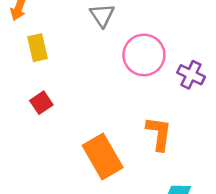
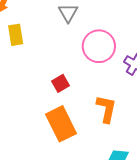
red square: (41, 103) -> (60, 83), moved

